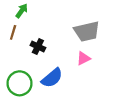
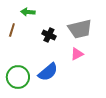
green arrow: (22, 11) -> (28, 12), moved, turned -120
black cross: (38, 46) -> (49, 35), moved

